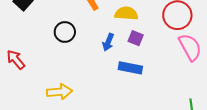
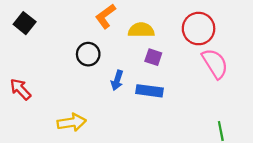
black circle: (65, 32) -> (88, 54), moved
blue arrow: (108, 42) -> (117, 80), moved

